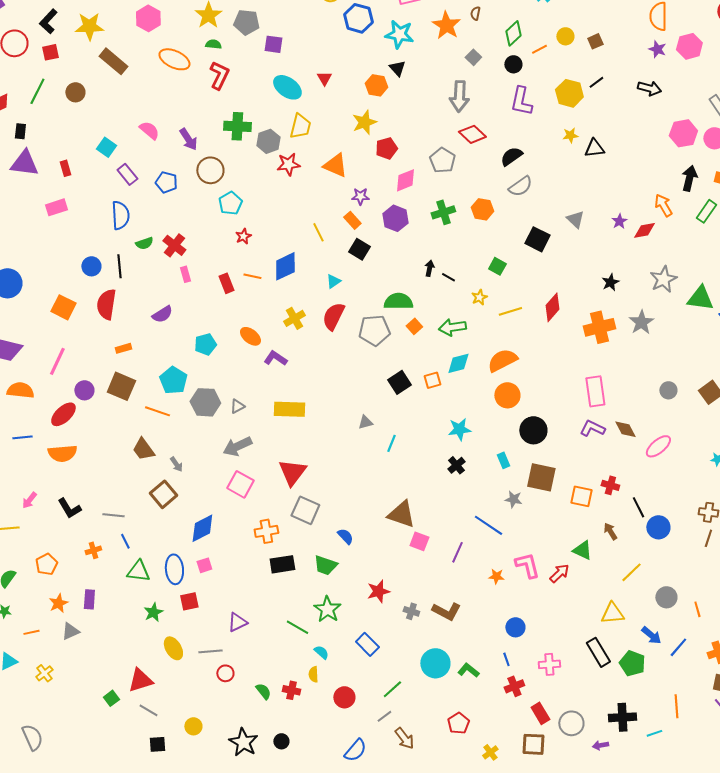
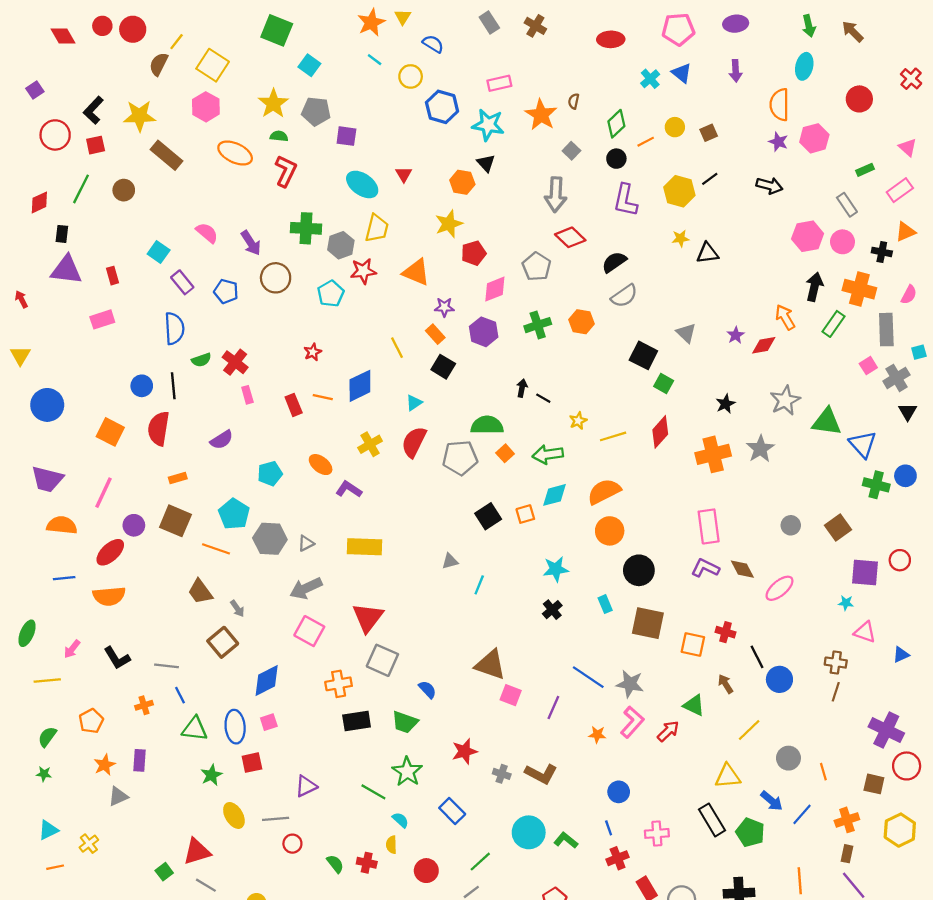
cyan pentagon: (230, 203) -> (331, 294), moved
green square: (497, 266) -> (664, 384), moved
gray star: (513, 499) -> (630, 684), moved, size x1.4
pink L-shape: (527, 565) -> (632, 722), turned 56
orange line: (31, 632) -> (55, 867), moved

